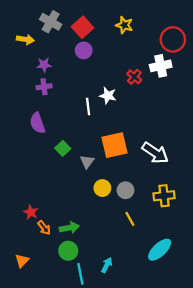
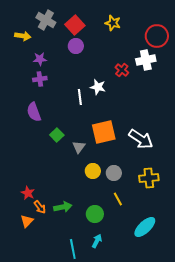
green circle: (68, 251) -> (95, 214), moved
orange triangle: (22, 261) -> (27, 221), moved

